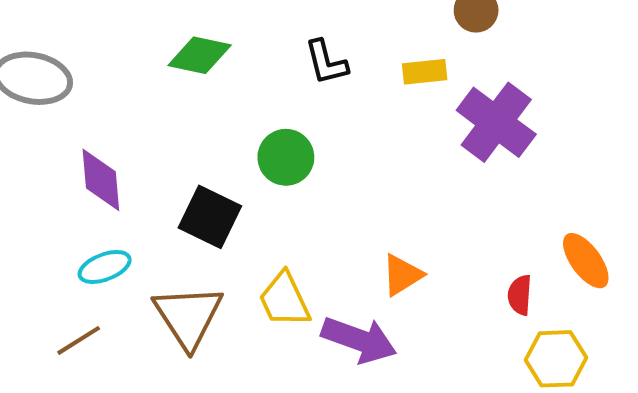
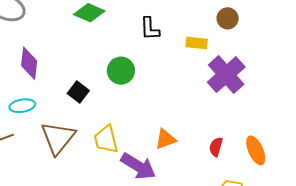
black square: (210, 217) -> (78, 92), size x0.7
red semicircle: (520, 295) -> (216, 147), moved

